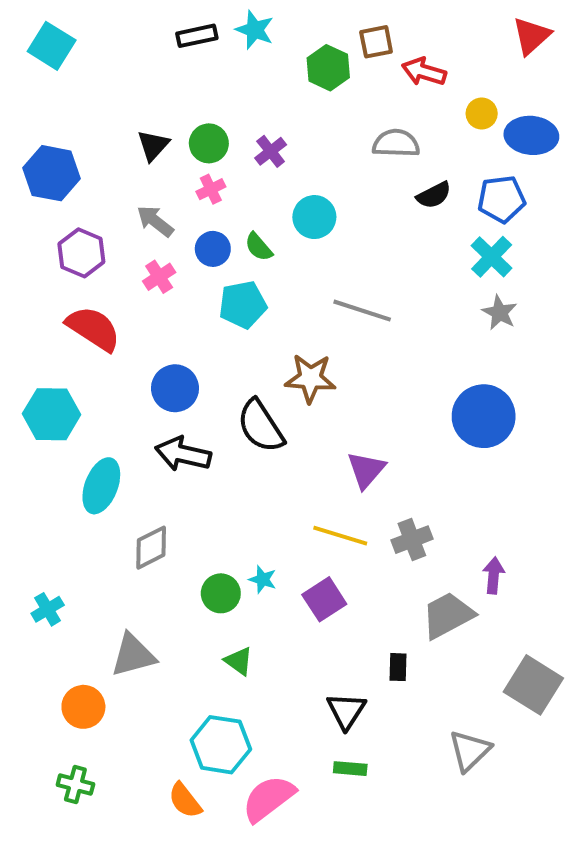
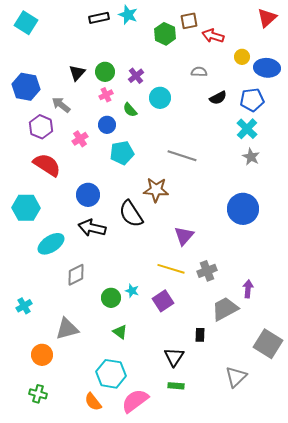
gray semicircle: (396, 143) -> (199, 72), size x0.7
cyan circle: (314, 217) -> (160, 98), moved
gray arrow: (155, 221) -> (61, 105), moved
green semicircle: (259, 247) -> (130, 110), moved
cyan ellipse: (101, 486) -> (51, 244), turned 36

